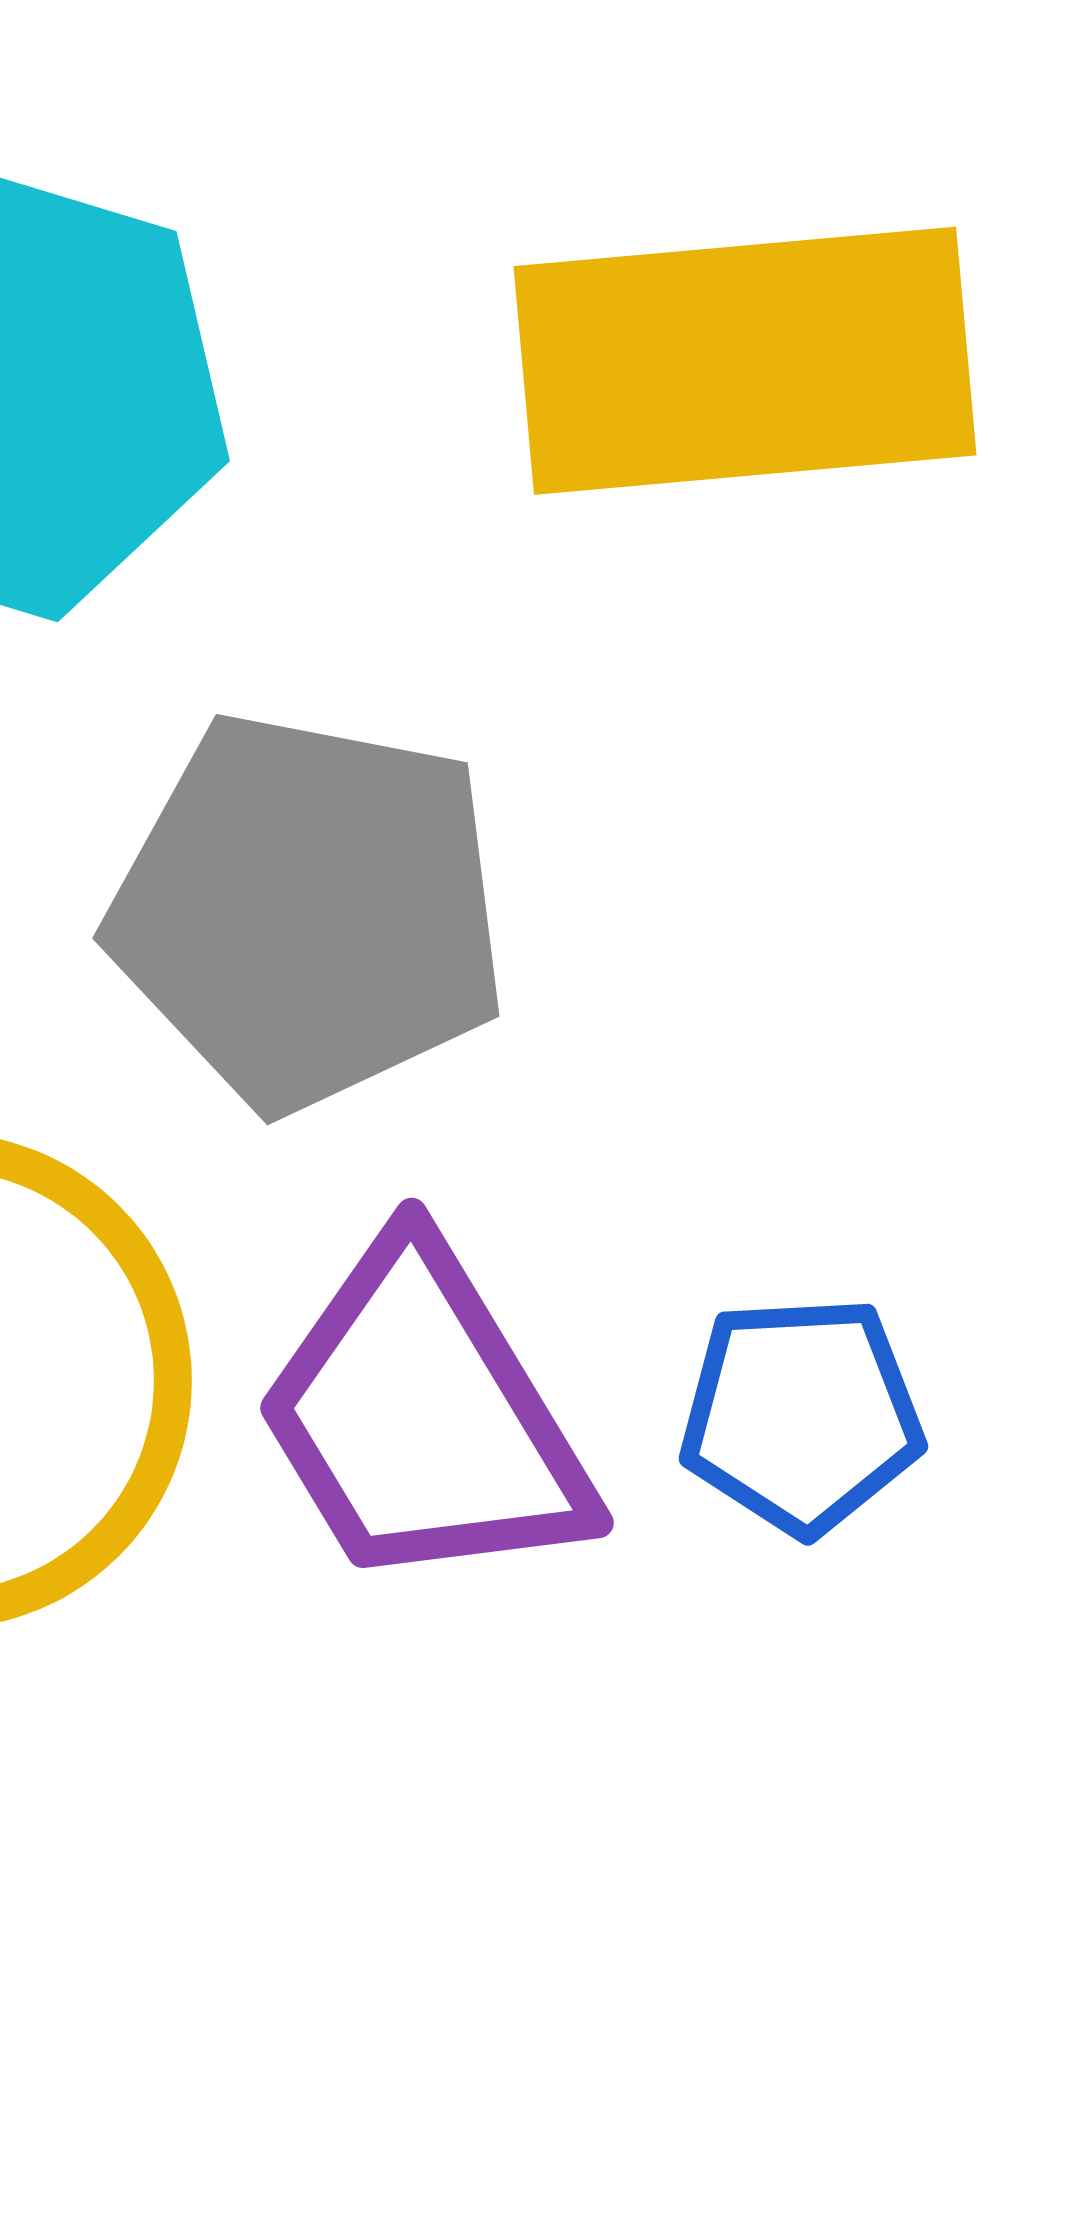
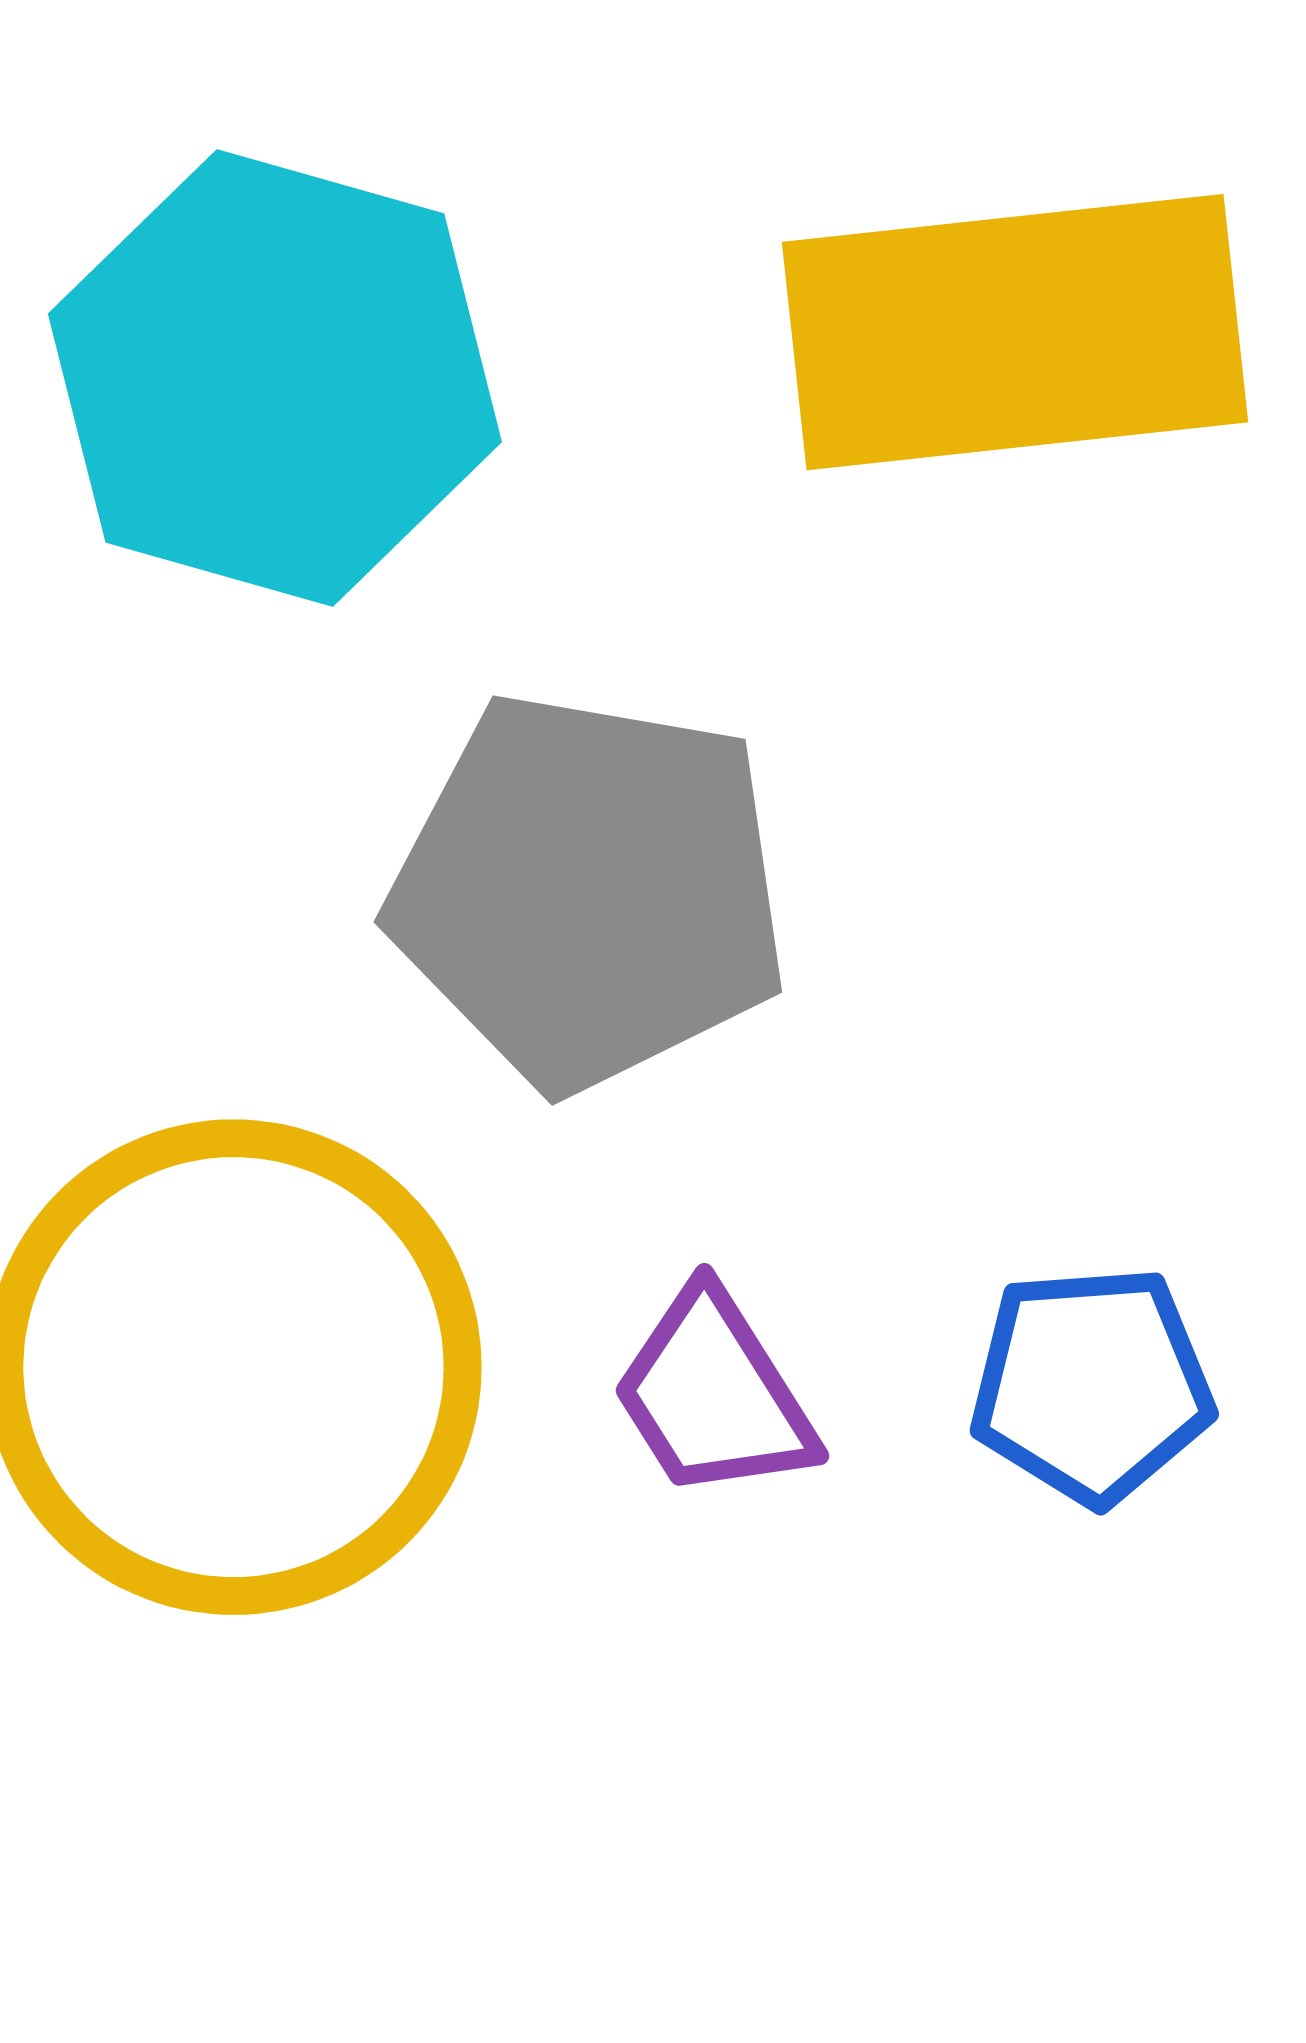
purple trapezoid: (423, 1417) -> (714, 1395), size x0.6

